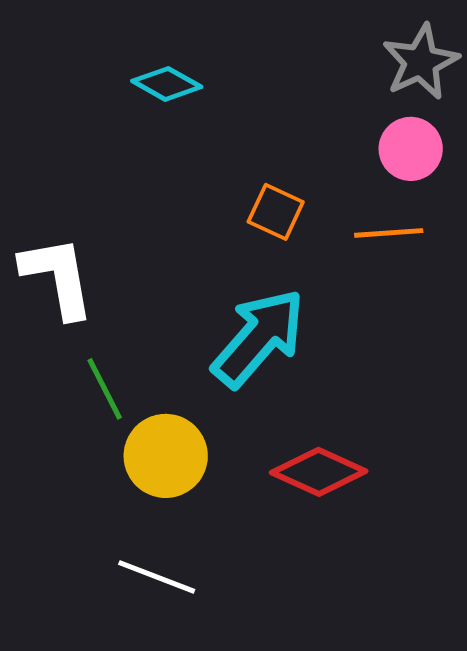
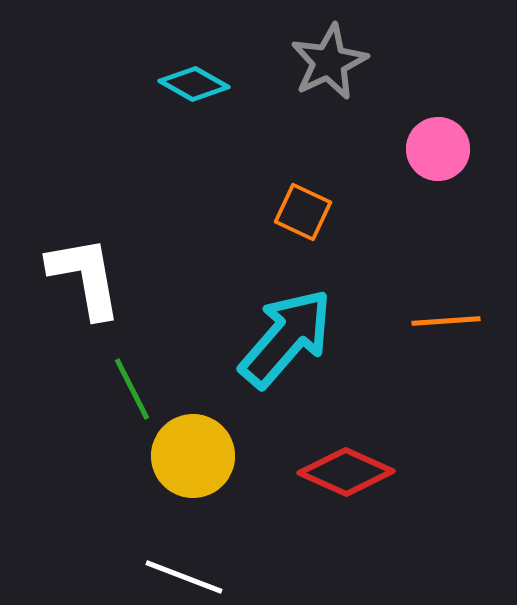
gray star: (421, 62) -> (329, 62), moved
orange line: (389, 233) -> (446, 321), moved

